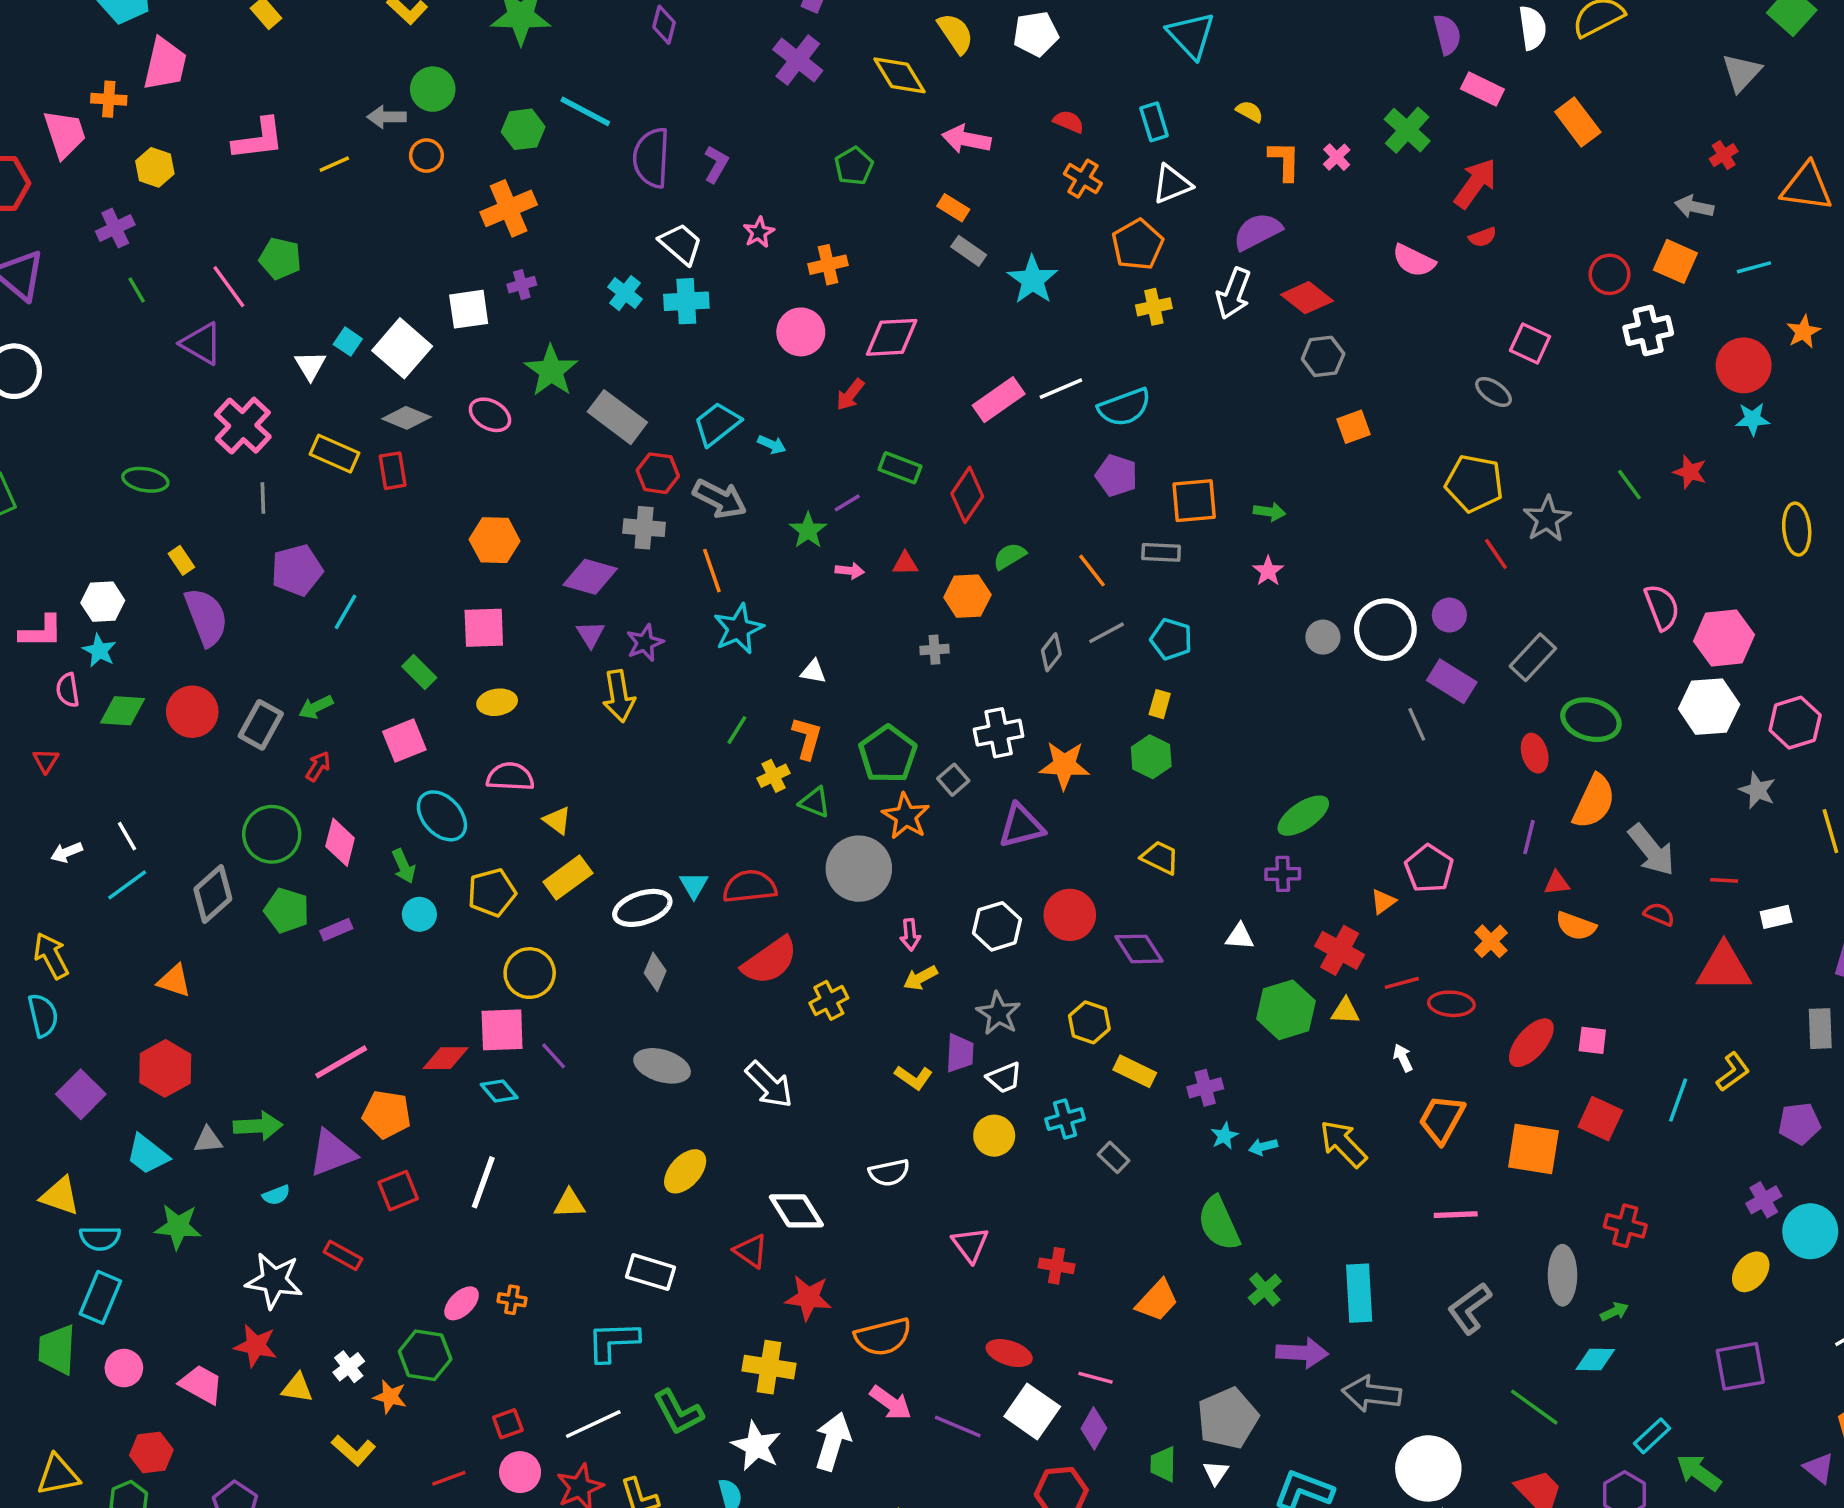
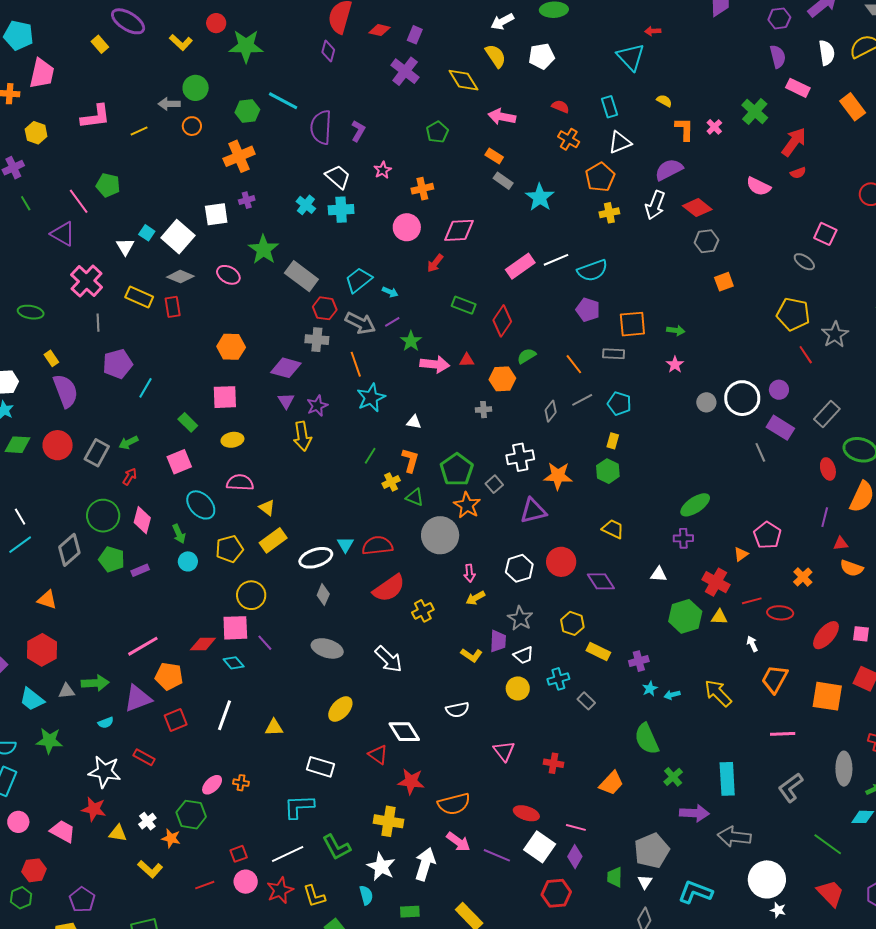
purple line: (847, 503) -> (392, 322), moved
pink arrow: (850, 571) -> (435, 364), size x1.8

